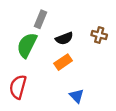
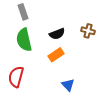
gray rectangle: (41, 19) -> (23, 12), moved, turned -42
green semicircle: (27, 45) -> (24, 40), turned -40

